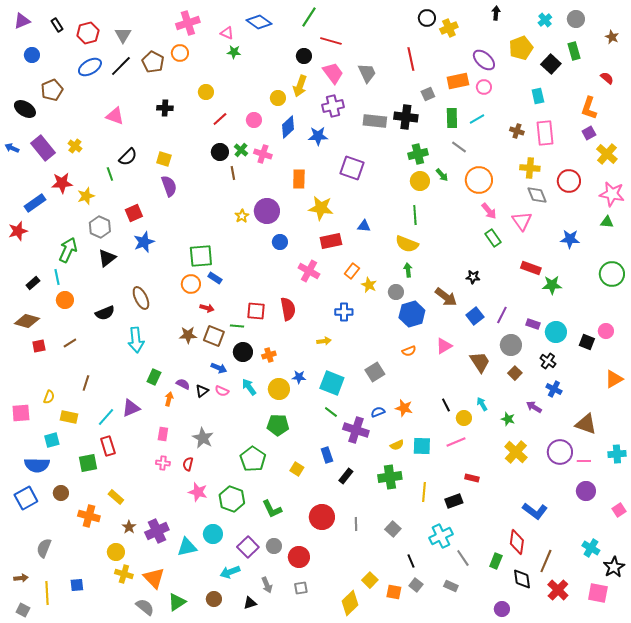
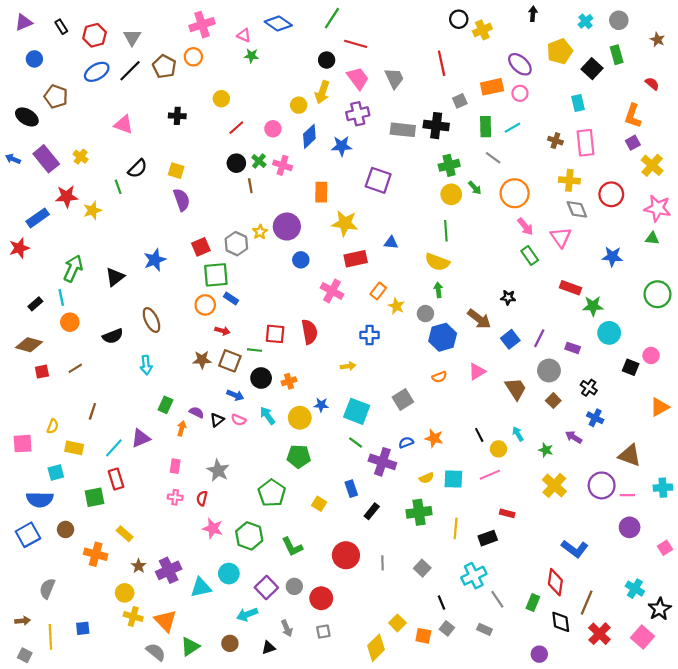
brown pentagon: (52, 90) -> (56, 97), turned -30
red square: (134, 213) -> (201, 247), moved
gray hexagon: (100, 227) -> (236, 244), moved
cyan circle: (556, 332) -> (609, 333), moved
cyan arrow: (136, 340) -> (146, 365), size x0.7
pink square: (598, 593) -> (642, 637), turned 30

